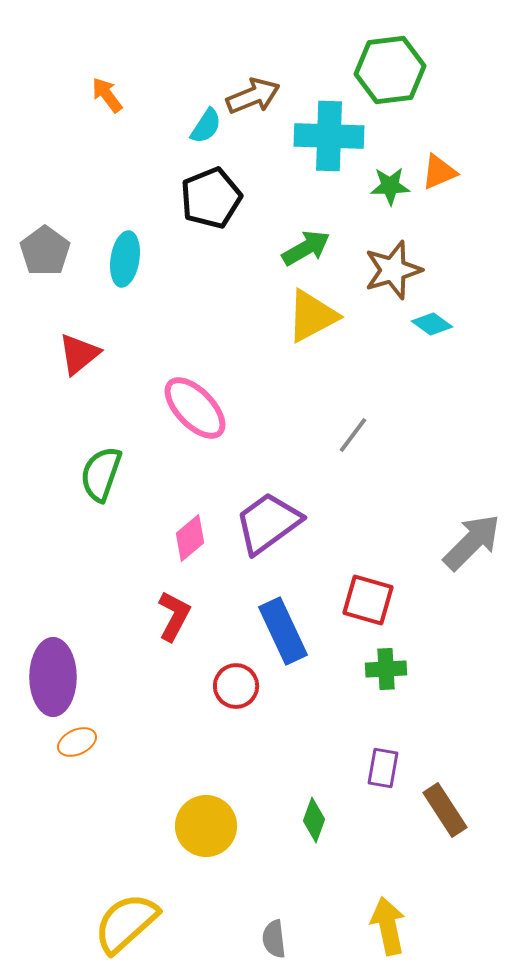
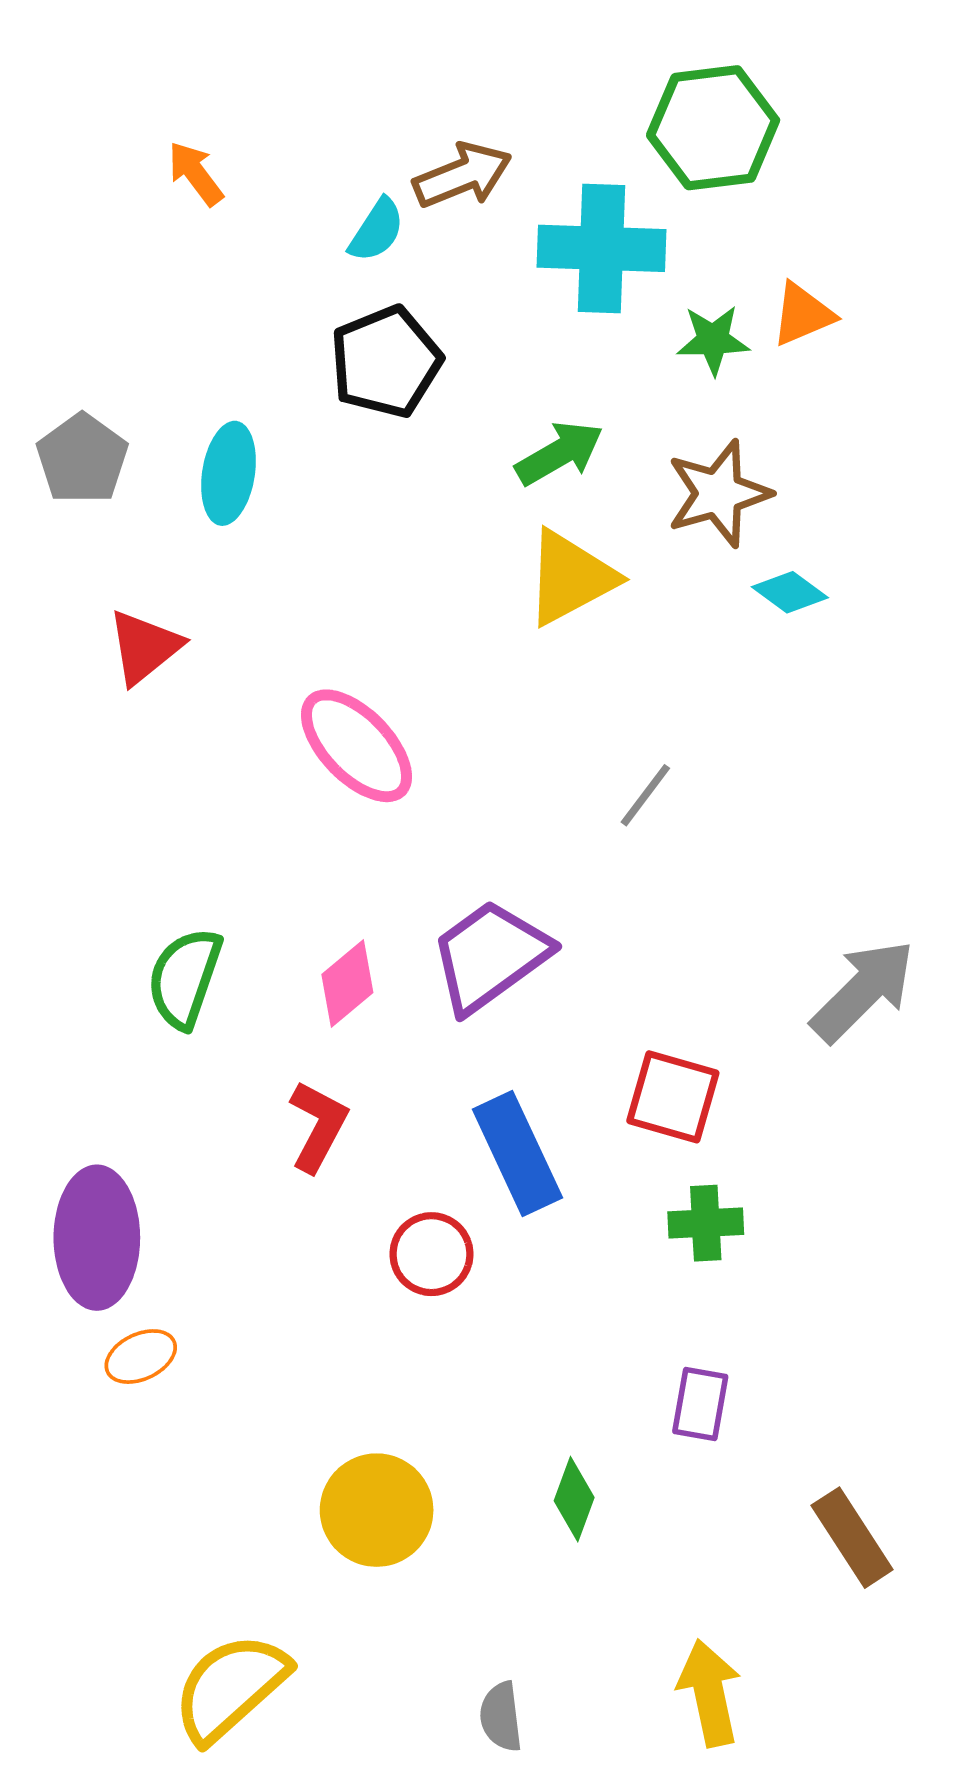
green semicircle: (101, 474) -> (185, 978), moved
brown rectangle: (445, 810) -> (852, 1538), moved

